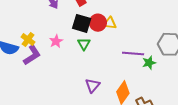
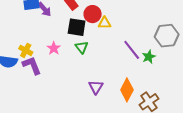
red circle: (98, 23) -> (93, 14), moved
purple line: (133, 54) -> (132, 50), turned 55
purple L-shape: (32, 55) -> (32, 65), turned -70

